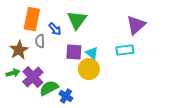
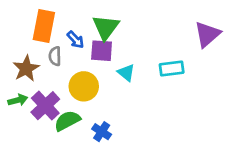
purple triangle: (136, 25) -> (207, 34), moved
purple square: (74, 52) -> (102, 51), moved
yellow circle: (89, 69) -> (84, 86), moved
blue cross: (66, 96) -> (102, 132), moved

